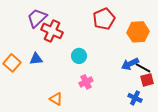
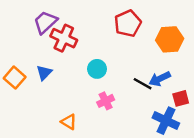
blue triangle: (36, 59) -> (44, 73), turned -40
black line: (143, 68) -> (143, 84), moved
blue cross: (135, 98) -> (166, 121), size x1.5

